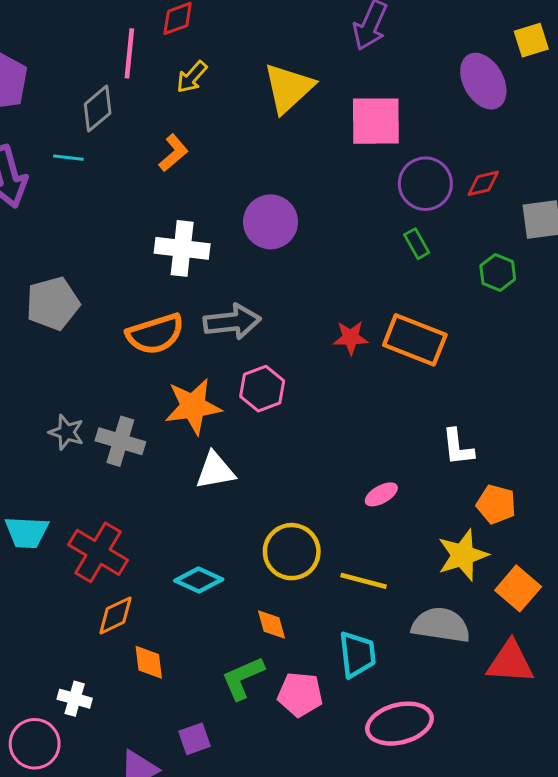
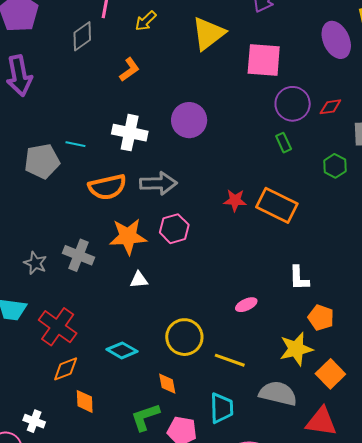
cyan line: (68, 158) -> (75, 144), moved
gray star: (66, 432) -> (35, 263), moved
white triangle: (215, 471) -> (139, 280), size x0.7

